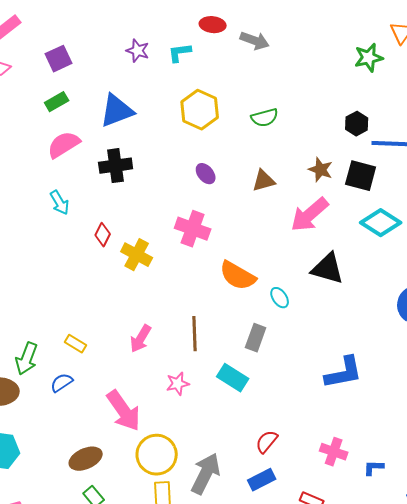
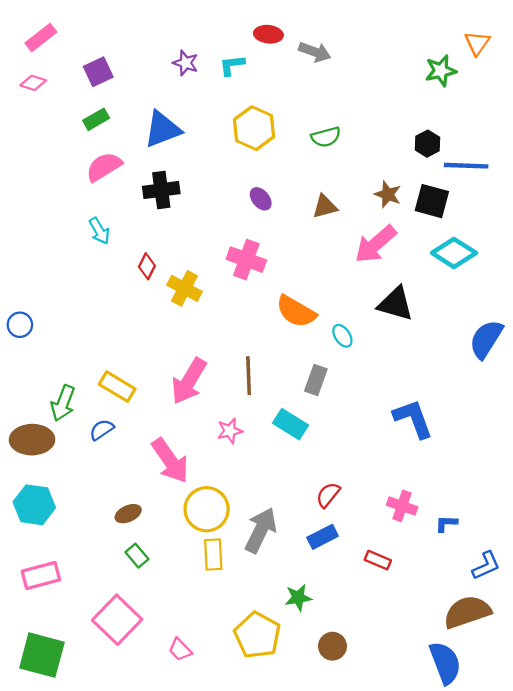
pink arrow: (141, 339) -> (189, 381), size x1.5
yellow rectangle: (76, 344) -> (117, 387), size x1.5
blue L-shape: (344, 373) -> (413, 419), turned -99
brown ellipse: (86, 459) -> (128, 514), size x0.7

